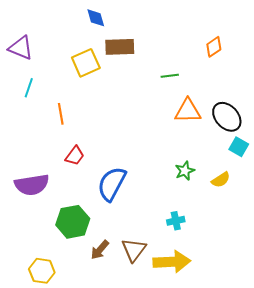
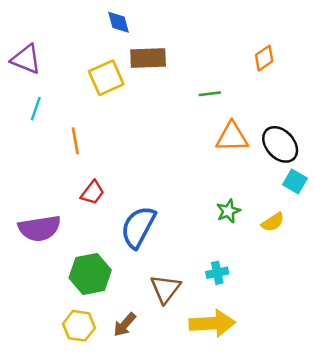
brown arrow: (100, 250) -> (125, 325), moved
brown triangle: (134, 250) -> (165, 289), moved
yellow hexagon: (42, 271) -> (79, 326), moved

